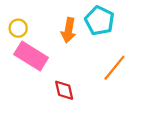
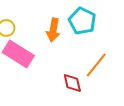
red diamond: (64, 90) -> (72, 83), moved

